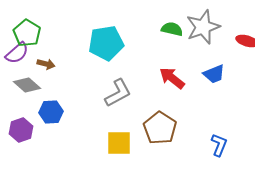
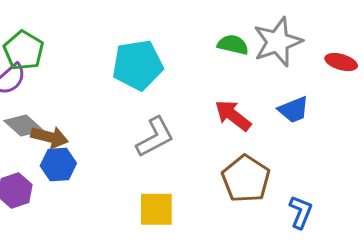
brown arrow: (46, 64) -> (50, 137), moved, size x1.4
brown pentagon: (160, 128) -> (246, 179), moved

